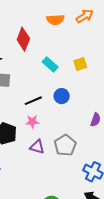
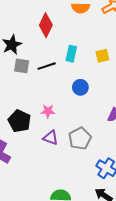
cyan rectangle: (50, 64) -> (71, 54), turned 56
black line: (33, 101) -> (47, 66), moved

